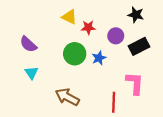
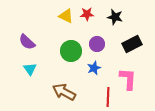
black star: (136, 15) -> (115, 17), moved
red star: (88, 27) -> (87, 14), moved
purple circle: (116, 36) -> (97, 44), moved
blue star: (99, 58) -> (94, 68), moved

